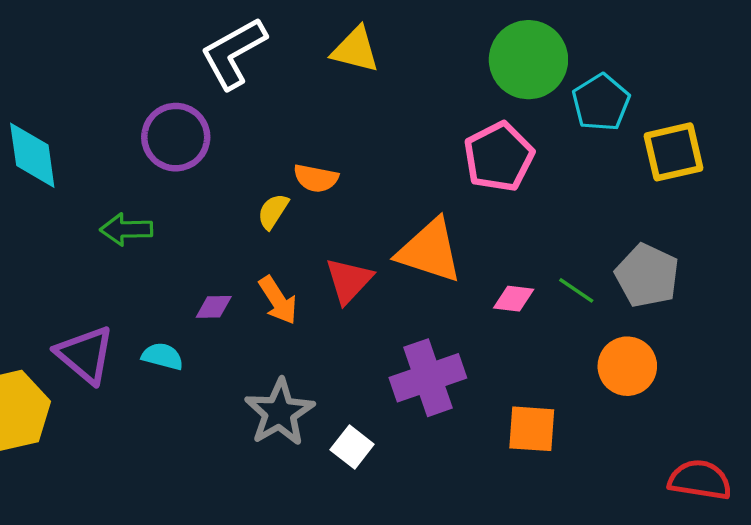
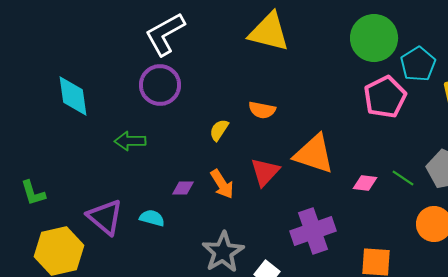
yellow triangle: (355, 50) -> (269, 32), size x1.4
white L-shape: (233, 53) -> (165, 34), moved
pink pentagon: (499, 157) -> (385, 97), moved
orange semicircle: (316, 178) -> (262, 110), moved

